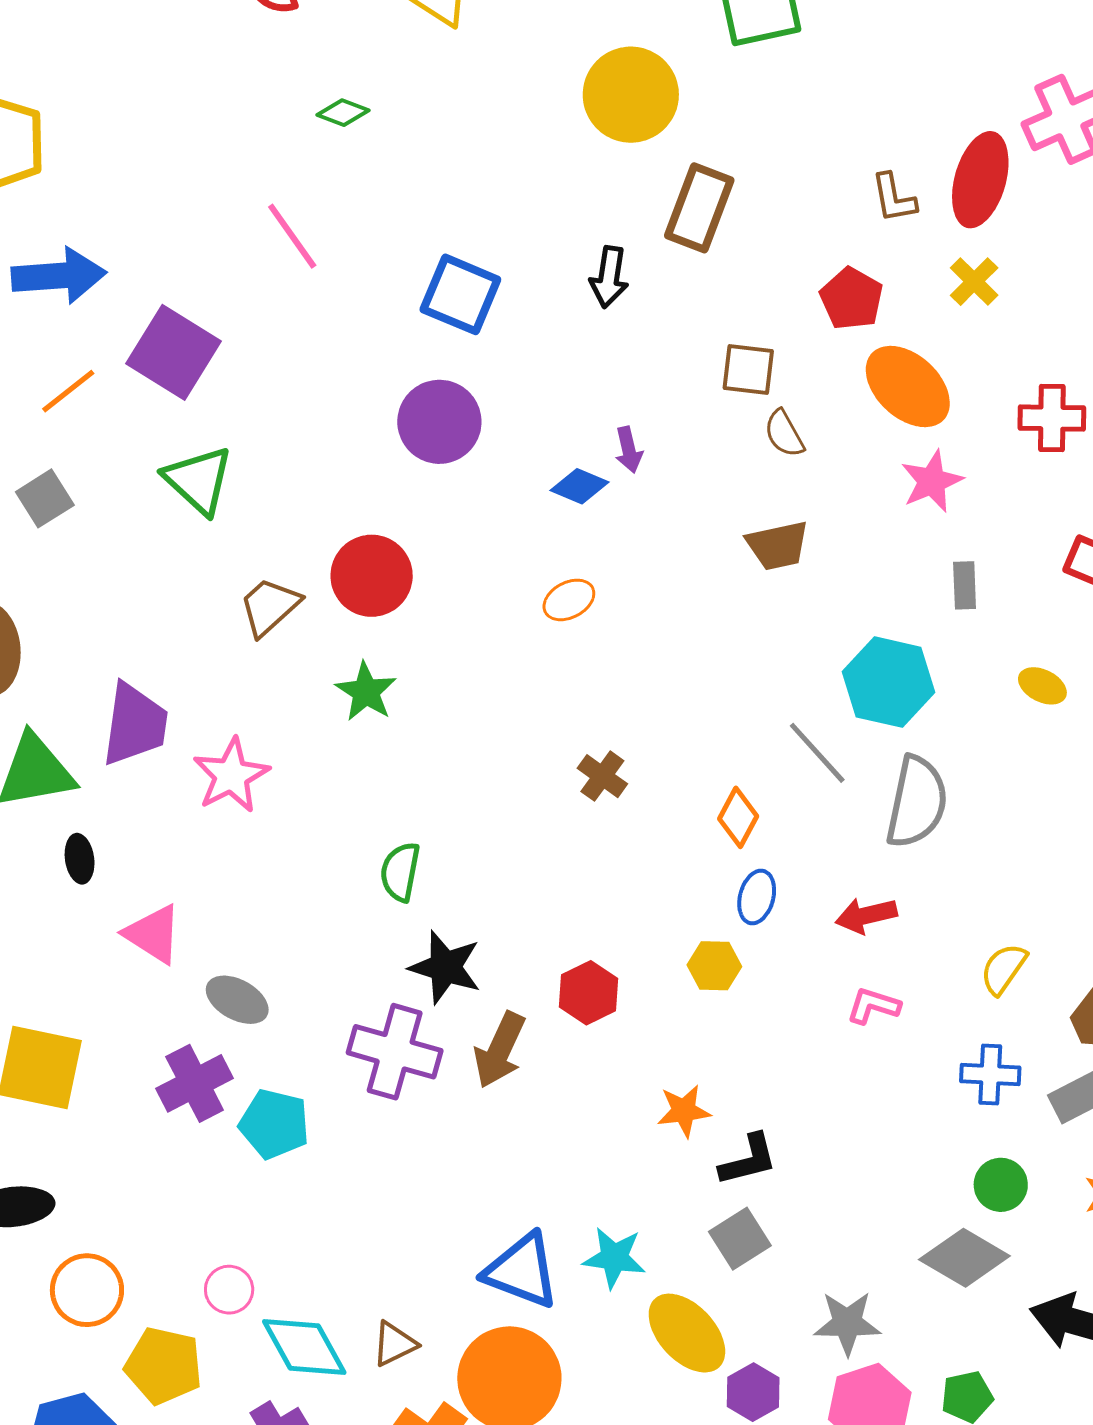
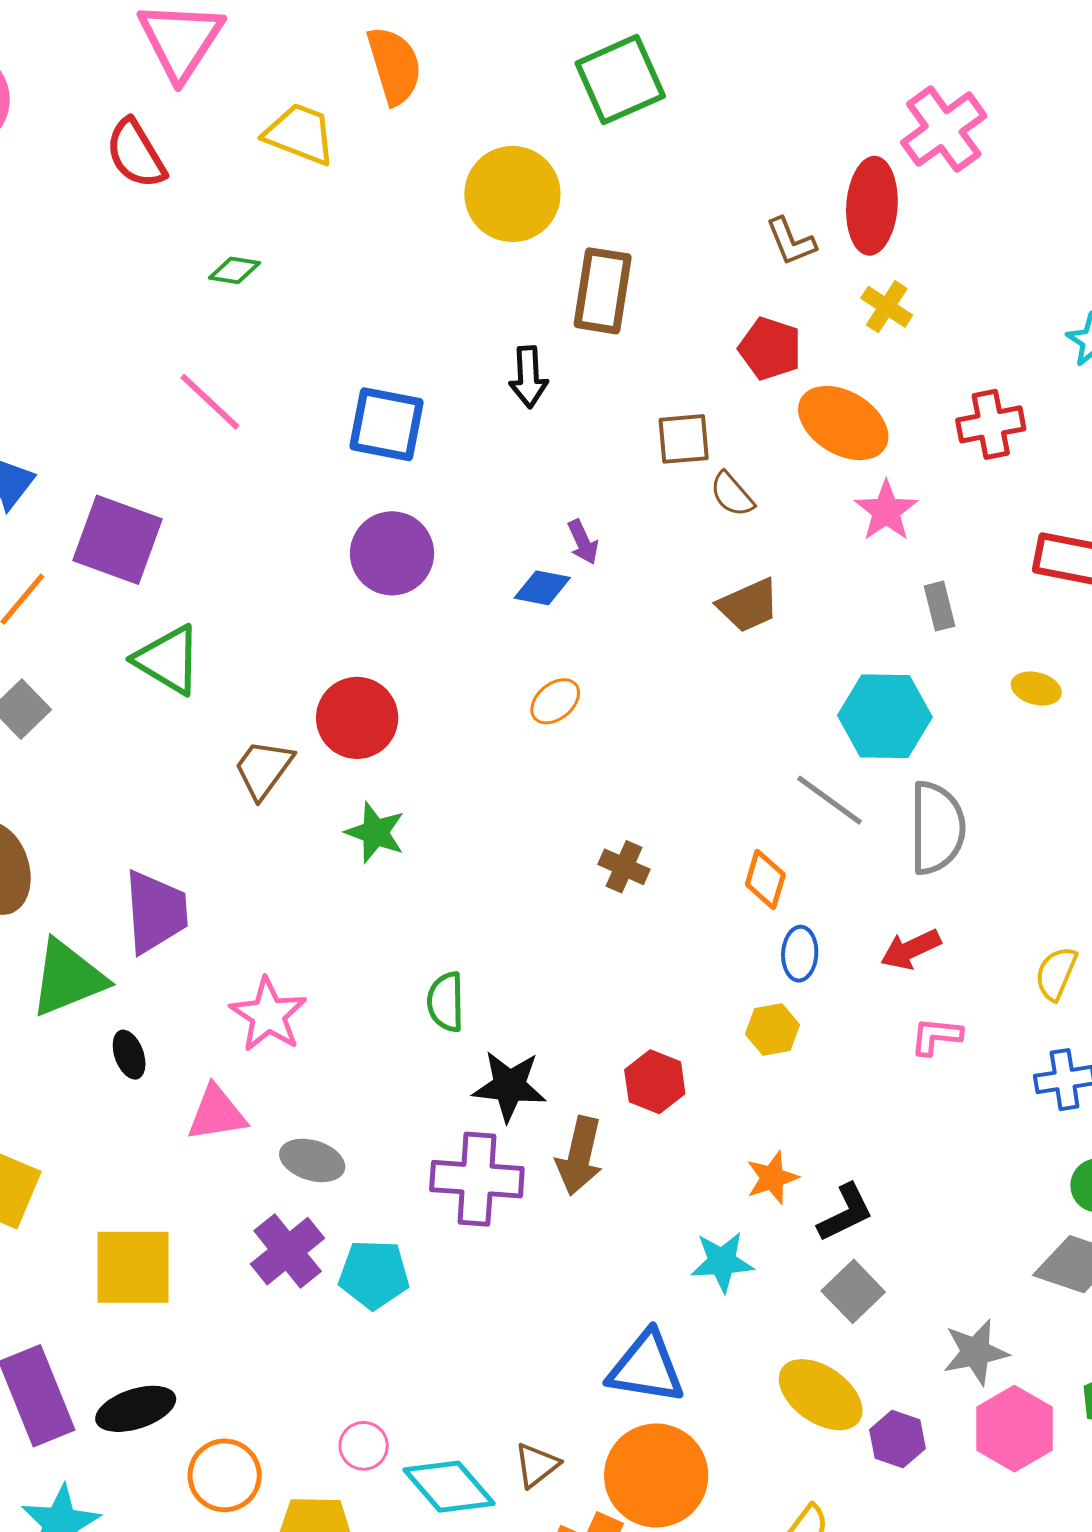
pink star: (231, 775) -> (268, 1015), moved
pink triangle: (153, 934) -> (217, 1113), turned -30
cyan star: (614, 1258) -> (722, 1262), moved

